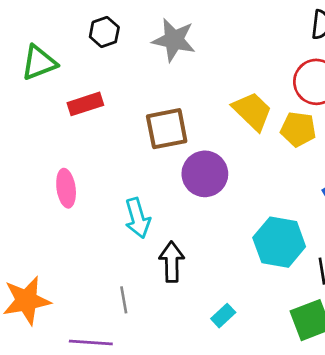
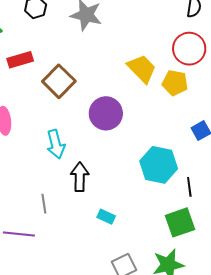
brown square: (167, 129) -> (59, 81), moved, turned -36
cyan rectangle: (223, 316) -> (106, 217), moved, turned 66

